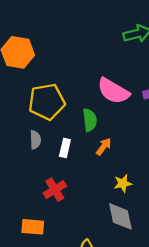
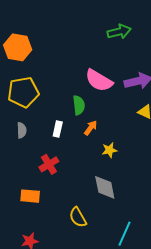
yellow pentagon: (47, 102) -> (23, 92), moved
gray semicircle: (35, 140) -> (22, 130), moved
yellow star: (123, 183) -> (109, 150), moved

